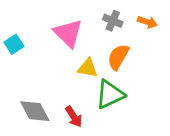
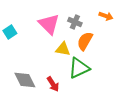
gray cross: (113, 21) -> (75, 22), moved

